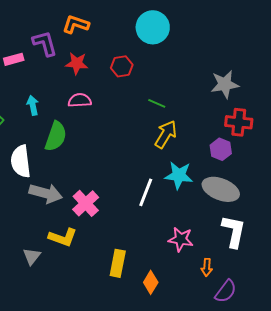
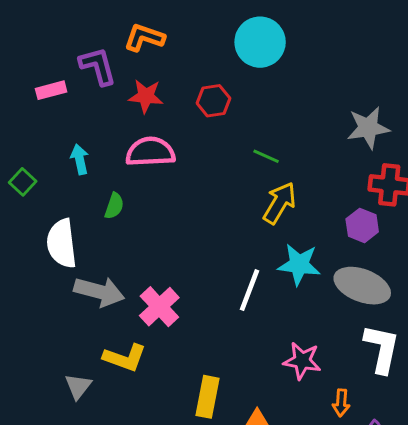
pink semicircle: (80, 100) -> (150, 152), size x1.4
green semicircle: (56, 136) -> (114, 206), size x0.6

